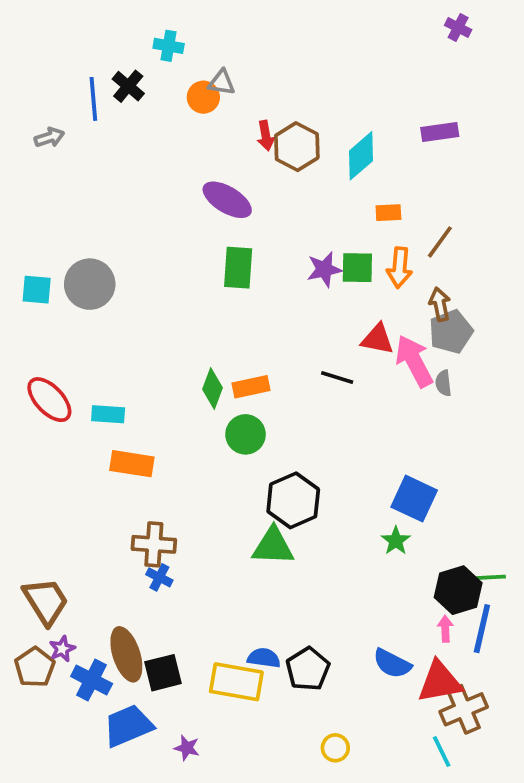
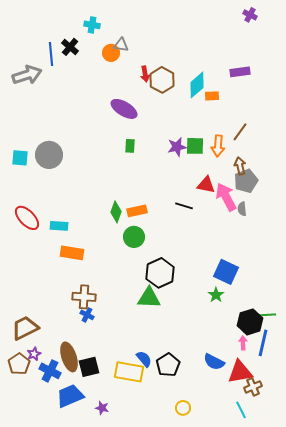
gray arrow: (49, 137) -> (27, 75), size x1.8
orange rectangle: (388, 213) -> (212, 96), moved
green rectangle: (238, 268) -> (130, 146), size x0.6
brown trapezoid: (46, 601) -> (25, 328), turned -84
blue semicircle: (264, 658) -> (144, 359), turned 42
brown cross: (464, 709) -> (253, 387), size x0.7

